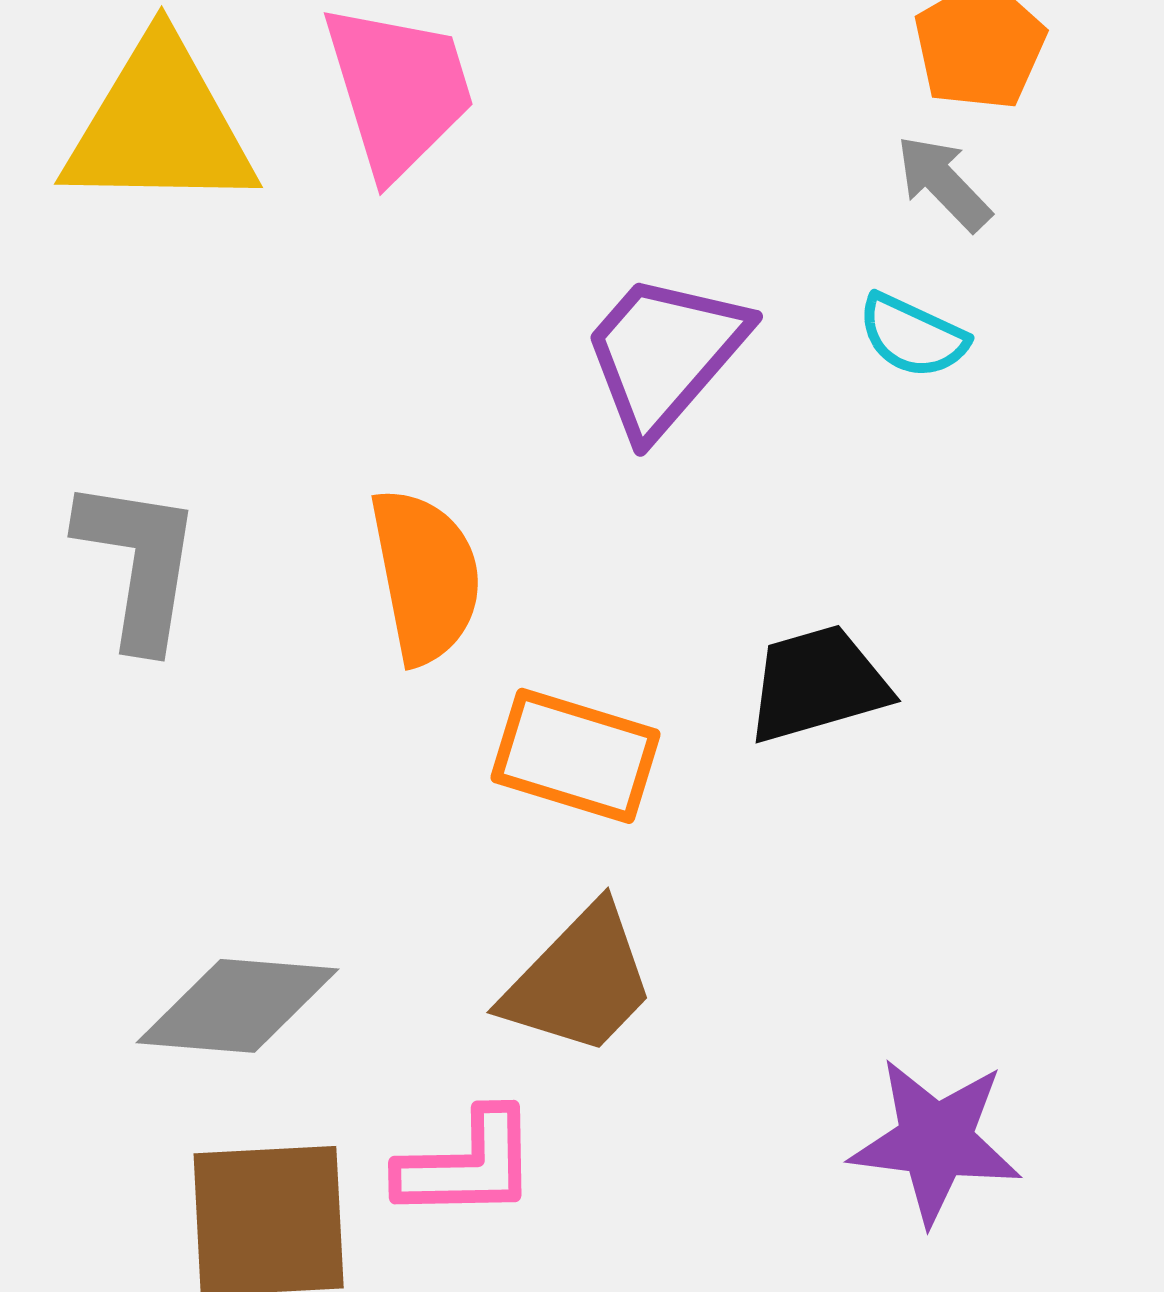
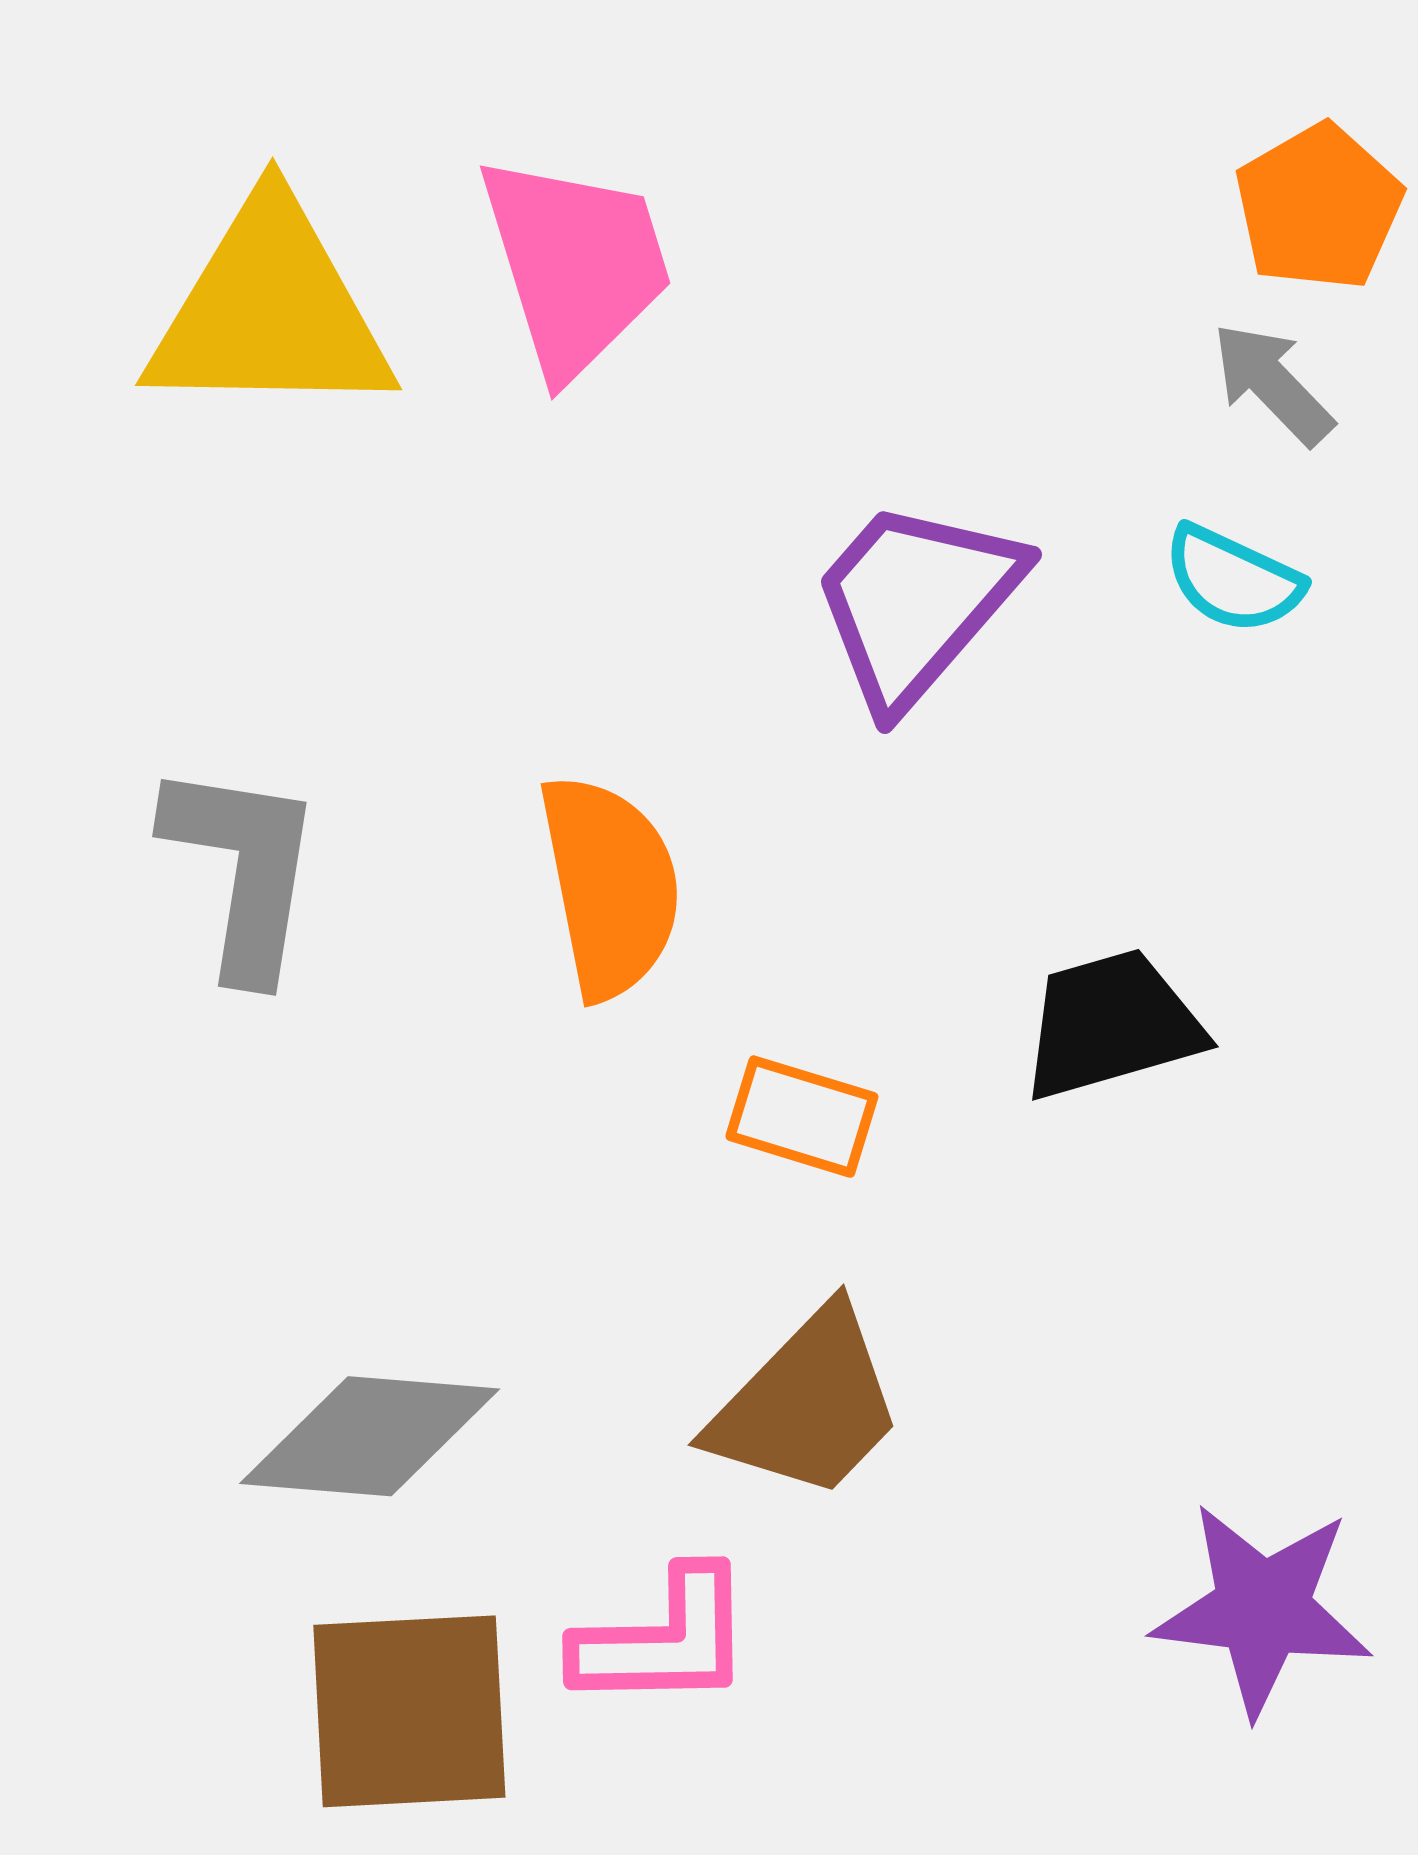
orange rectangle: (576, 756) -> (802, 1117), size x0.7

